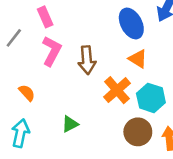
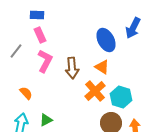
orange triangle: (138, 59) -> (102, 67), moved
green triangle: (70, 124) -> (46, 120), moved

